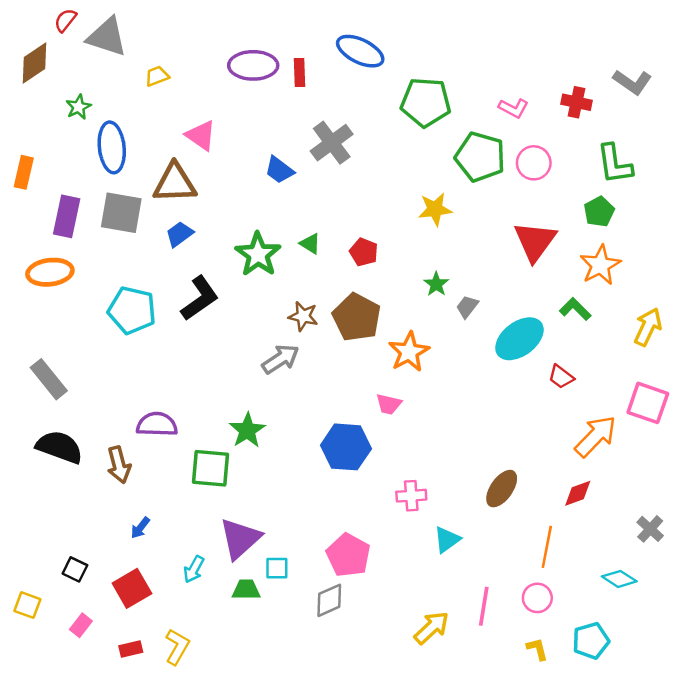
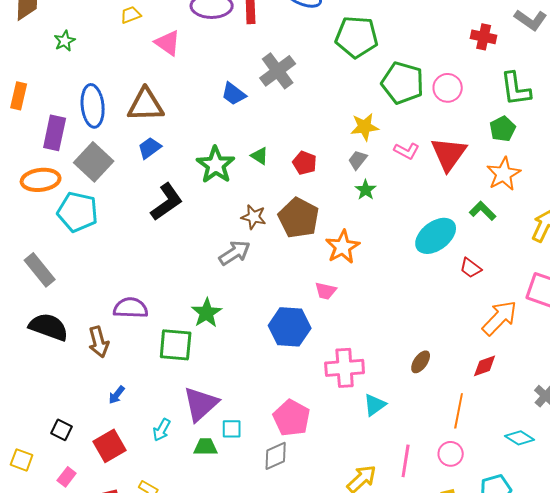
pink L-shape: (514, 108) -> (407, 151), moved
pink triangle: (201, 136) -> (168, 43), moved
blue ellipse: (112, 147) -> (93, 106), moved
gray square: (121, 213) -> (94, 162), moved, turned 33
gray trapezoid: (467, 307) -> (358, 160), moved
cyan pentagon: (132, 310) -> (78, 212), moved
brown ellipse: (502, 489) -> (421, 362), size x0.7
pink cross: (411, 496) -> (345, 368), size x1.5

